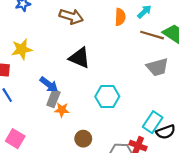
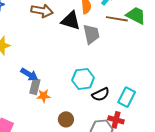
black triangle: (80, 58) -> (71, 21), moved
gray trapezoid: (157, 67) -> (91, 34), moved, turned -80
black semicircle: (166, 132) -> (101, 94), moved

